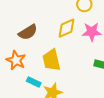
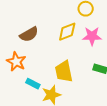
yellow trapezoid: (51, 60) -> (64, 71), moved

